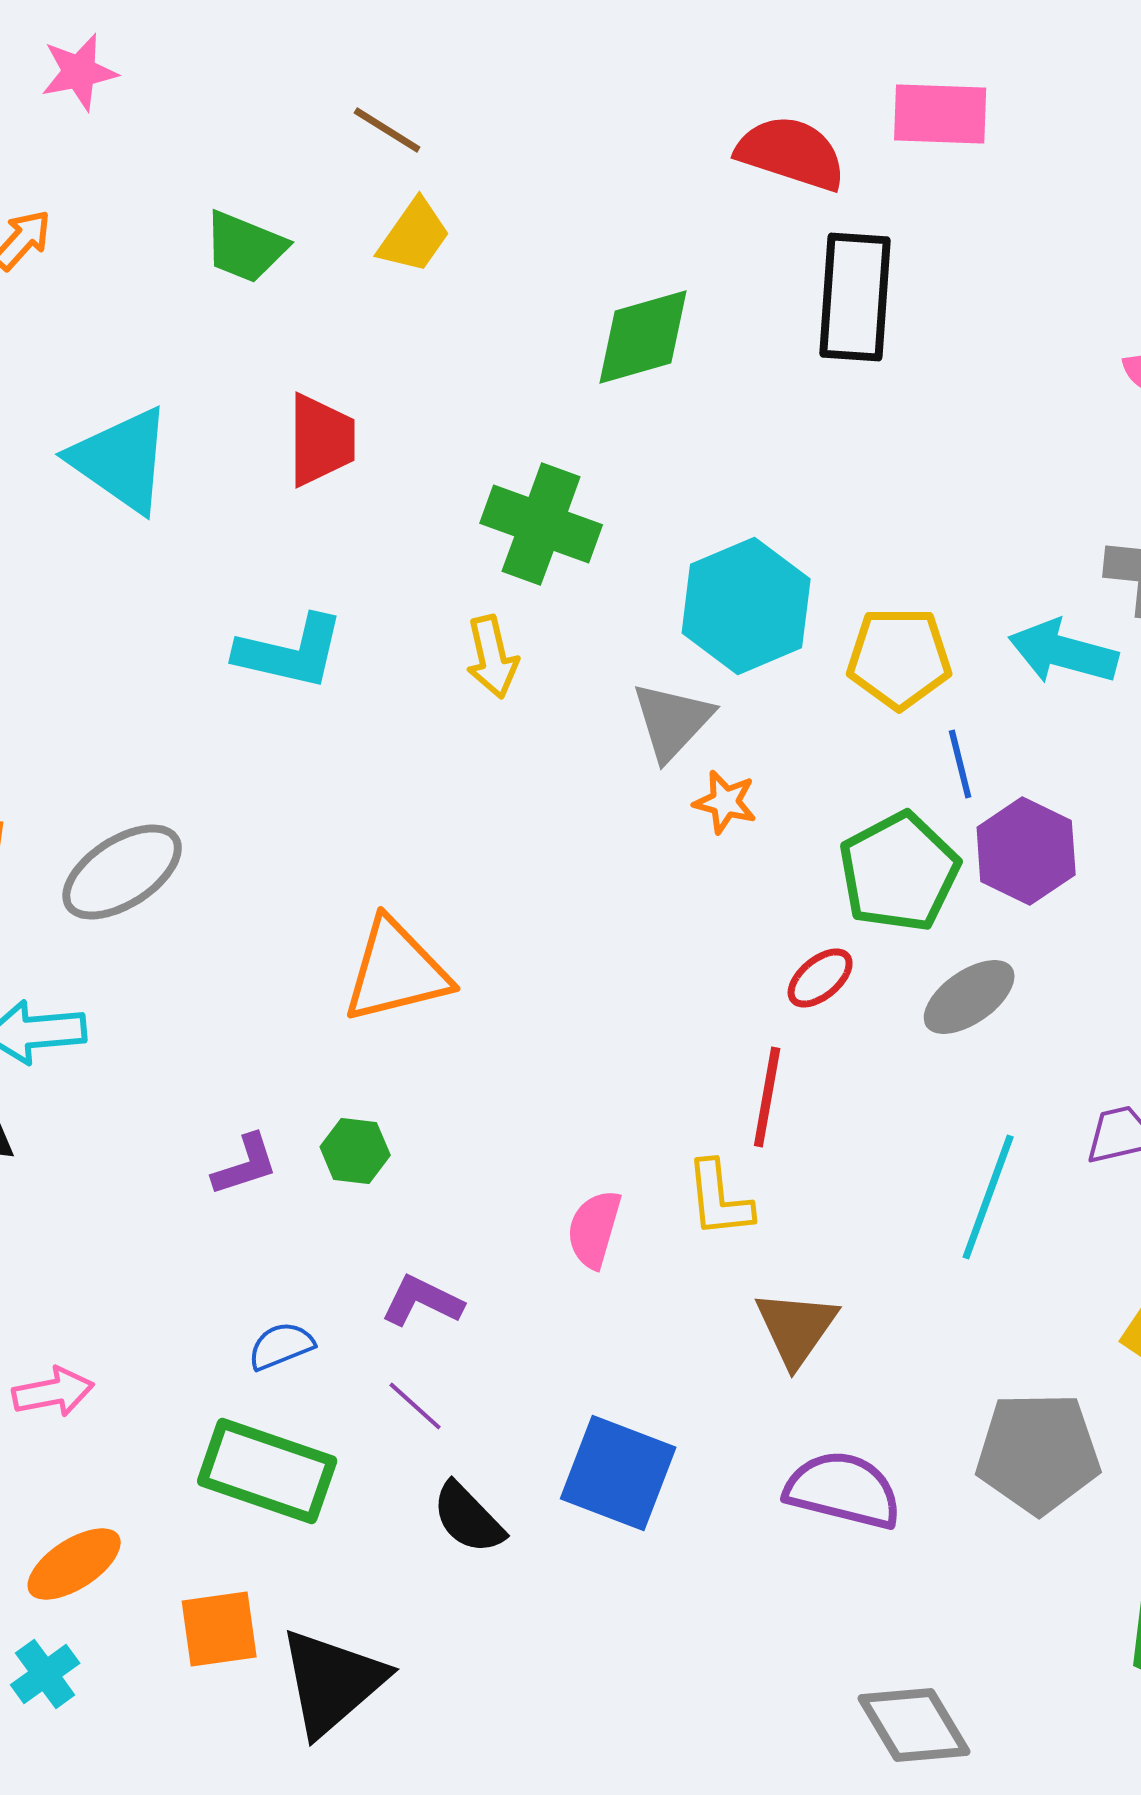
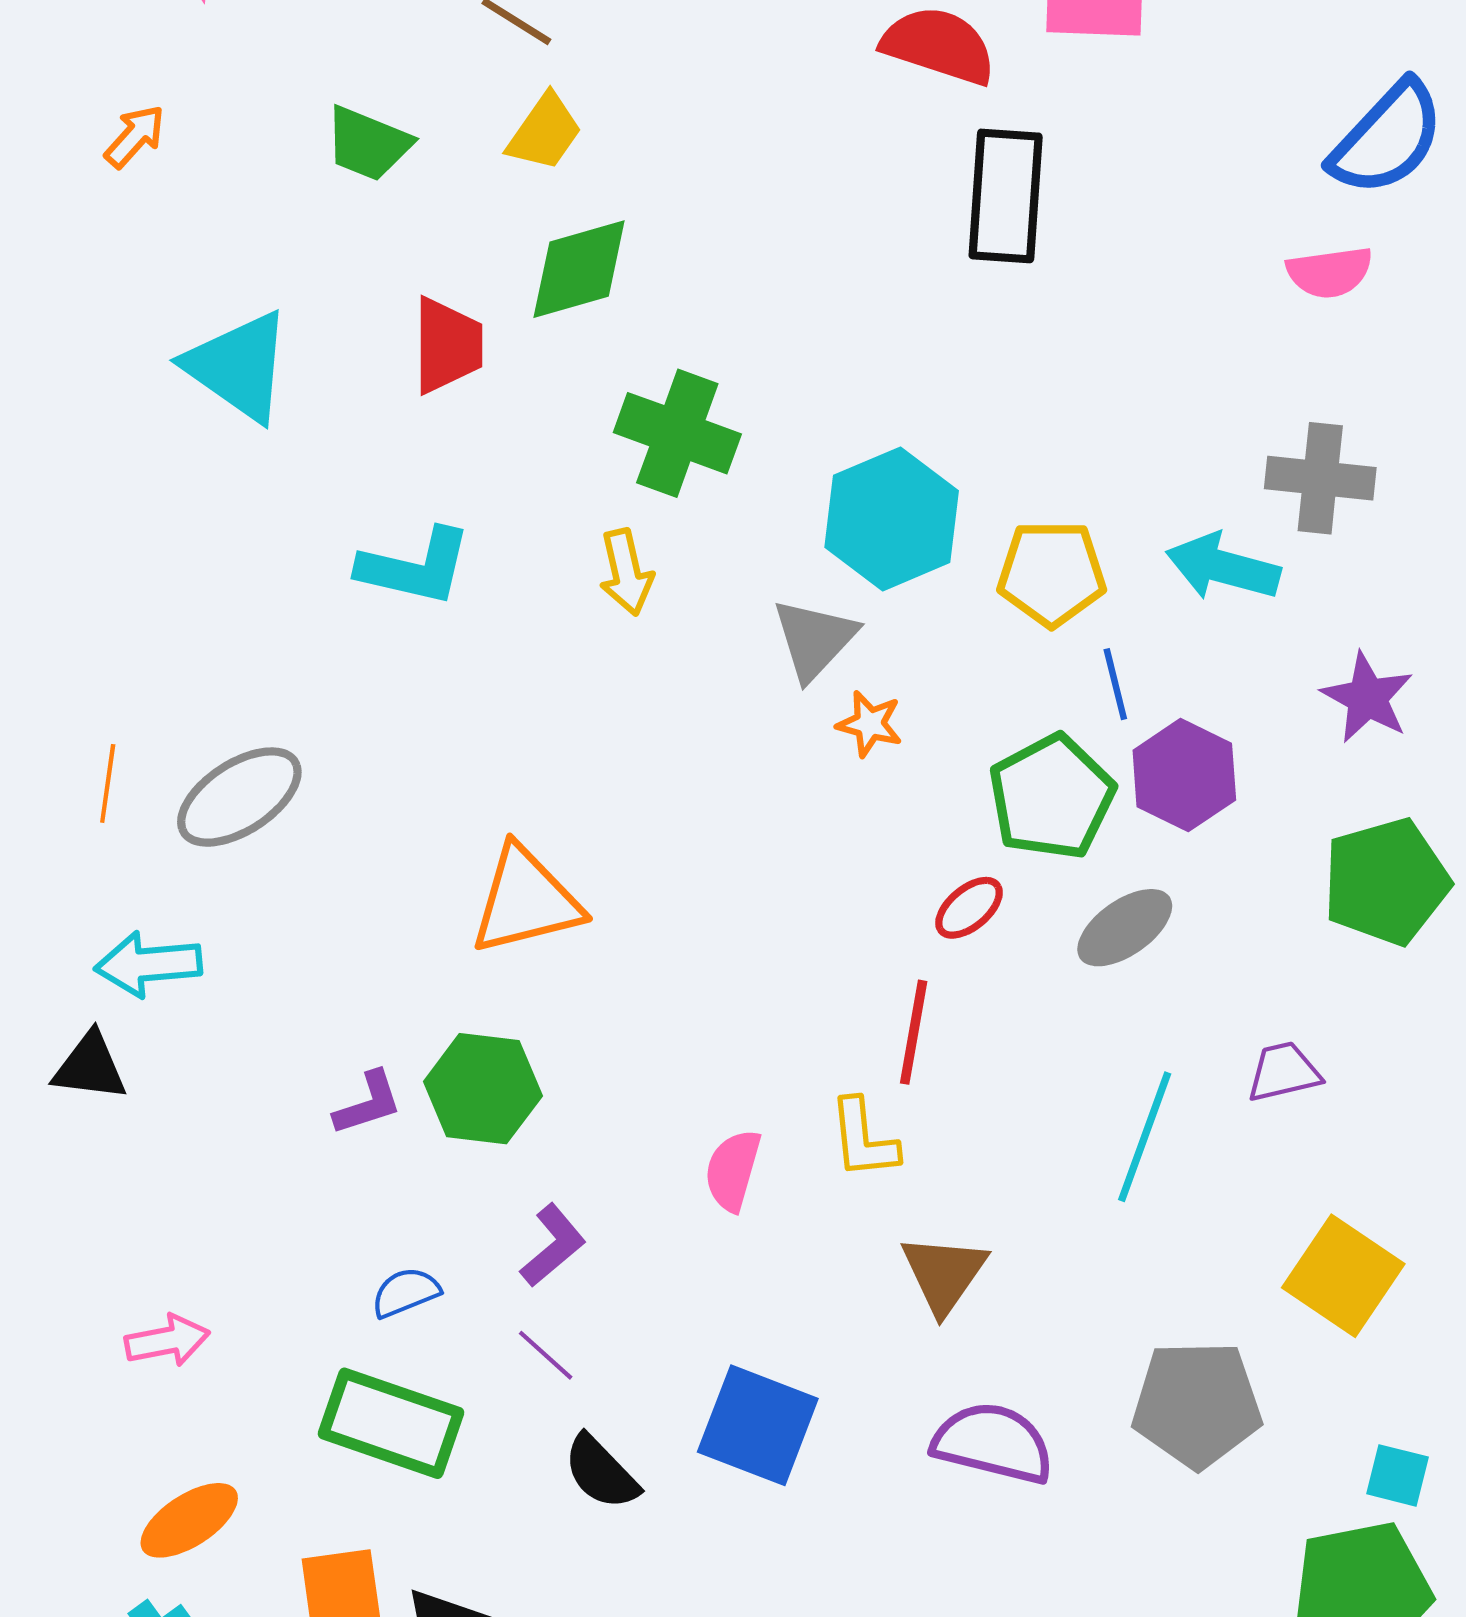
green diamond: (643, 337) -> (579, 269), moved
green hexagon: (355, 1151) -> (483, 1089), size x1.6
purple L-shape: (422, 1301) -> (553, 1245), turned 114

